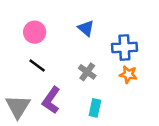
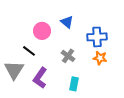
pink circle: (35, 32) -> (42, 31), moved
gray triangle: (18, 107) -> (14, 70), moved

